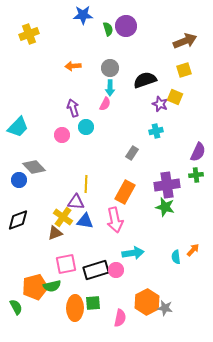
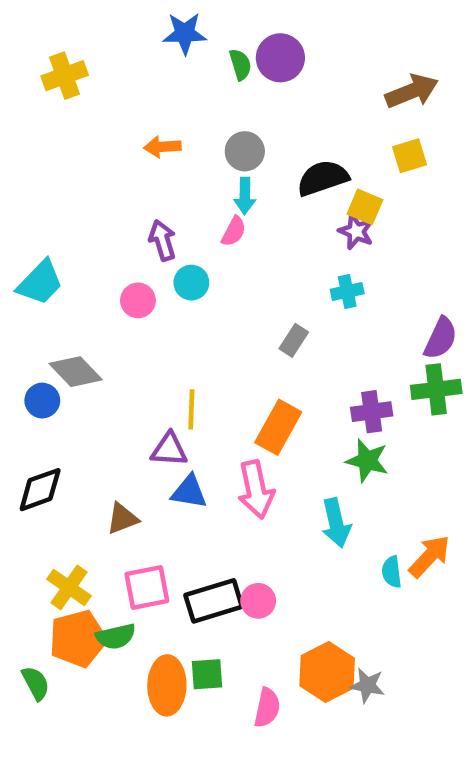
yellow square: (175, 97) -> (365, 207), moved
green cross: (196, 175) -> (436, 389), size x1.5
purple cross: (167, 185) -> (372, 412), size x0.7
yellow cross: (63, 217) -> (69, 587), moved
orange arrow: (193, 250) -> (429, 556), size x1.5
cyan arrow: (133, 253) -> (336, 523), moved, turned 85

